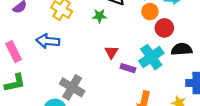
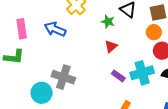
red triangle: (111, 52) -> (111, 46), moved
gray cross: (72, 87) -> (63, 77), turned -30

